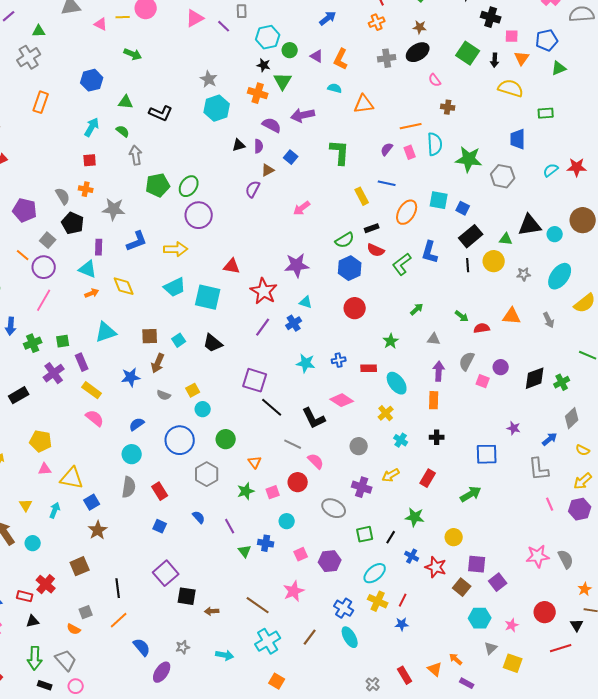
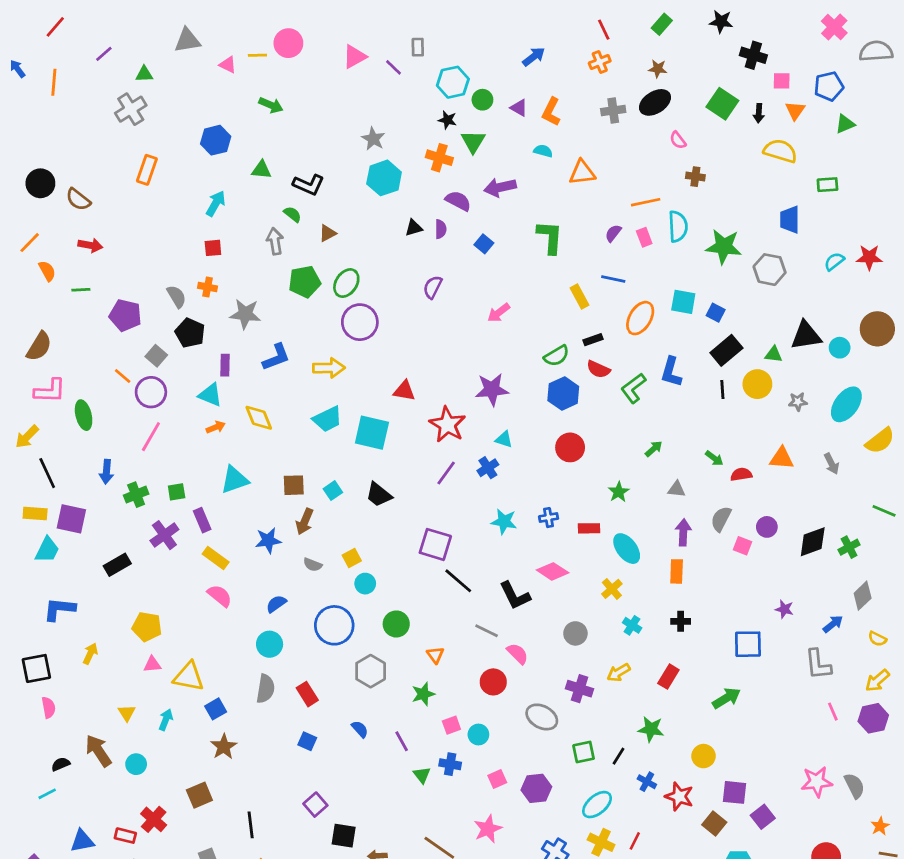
green semicircle: (123, 131) -> (292, 214), moved
brown triangle: (268, 170) -> (327, 233), moved
pink square: (273, 492) -> (451, 725), moved
purple square: (166, 573) -> (315, 805), size x0.7

